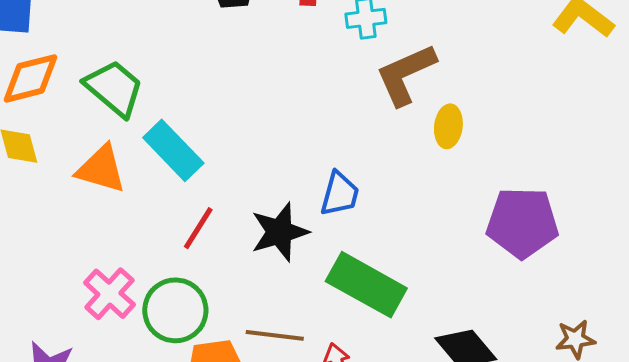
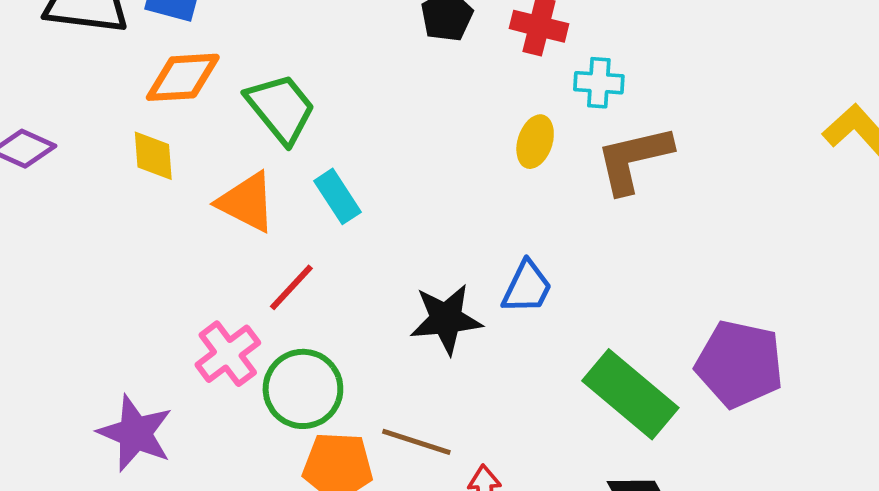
yellow ellipse: (448, 126) -> (535, 142), moved
cyan rectangle: (173, 150) -> (337, 196), size x0.7
red line: (198, 228) -> (291, 287), moved
green rectangle: (366, 285) -> (630, 394), moved

